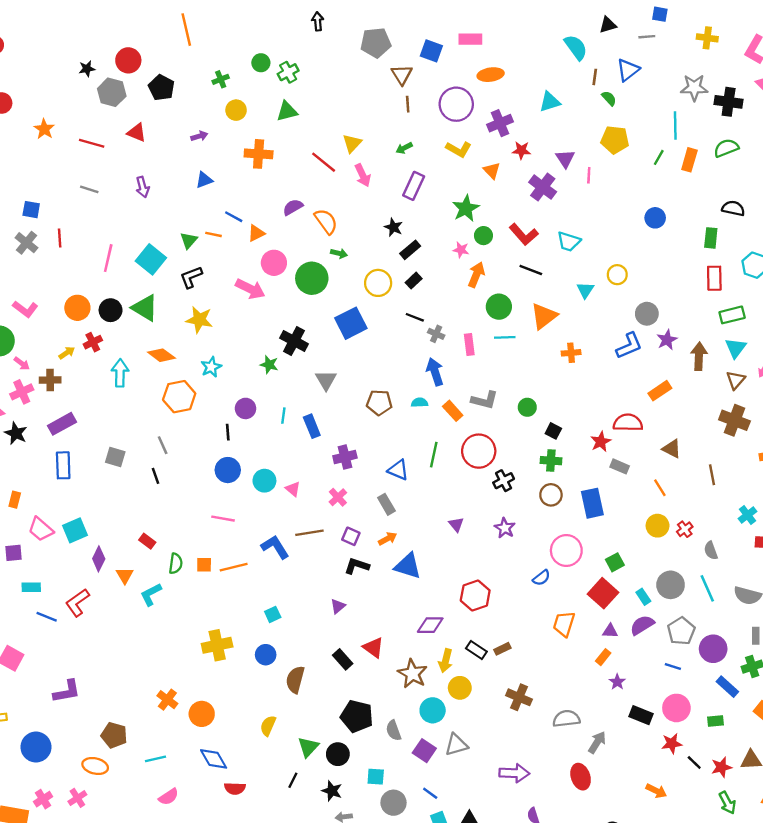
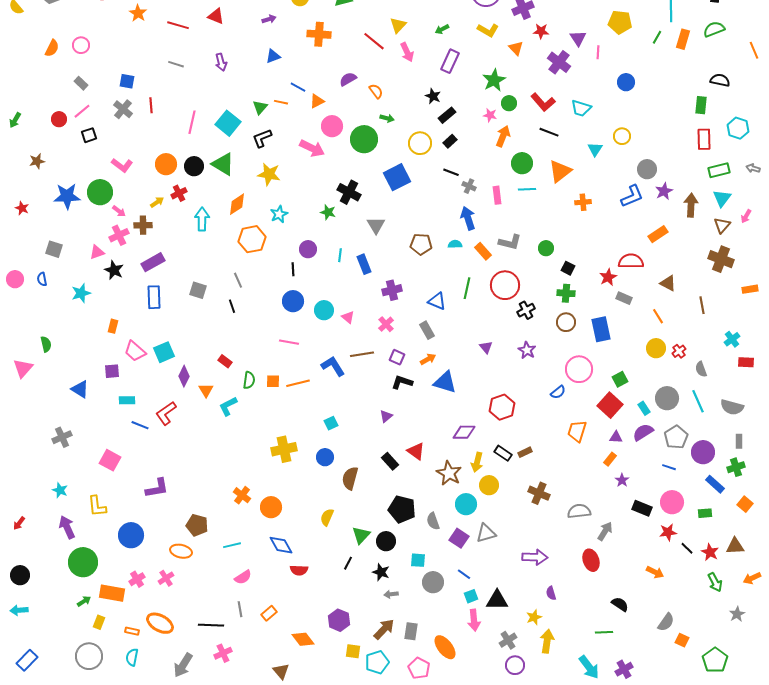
blue circle: (655, 218) -> (626, 82), moved
orange semicircle: (326, 221) -> (376, 91), size x0.7
orange diamond: (161, 355) -> (237, 204), turned -70
red star: (721, 767) -> (710, 552), turned -30

